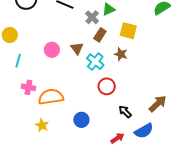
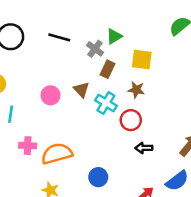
red circle: (107, 86) -> (131, 120), moved
black arrow: (125, 112) -> (144, 148), moved, turned -40

